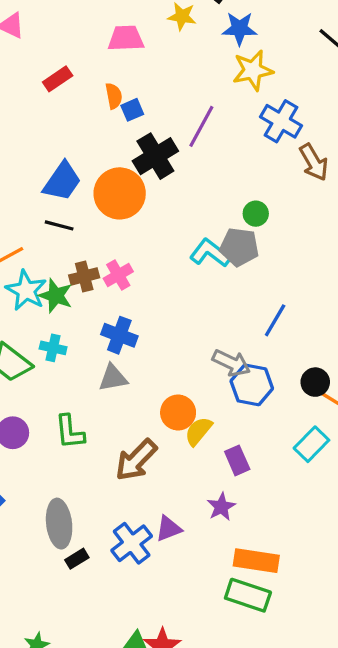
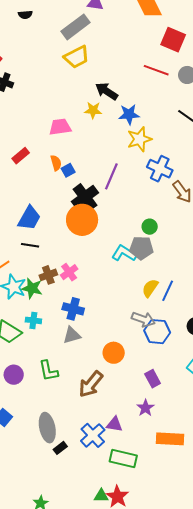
orange circle: (120, 193) -> (82, 220), moved
yellow semicircle: (198, 431) -> (150, 288), moved
purple triangle: (168, 529) -> (114, 424), turned 36
green rectangle: (248, 595) -> (123, 458), moved

